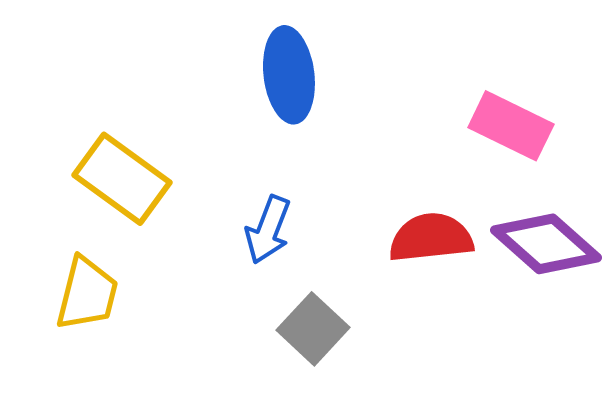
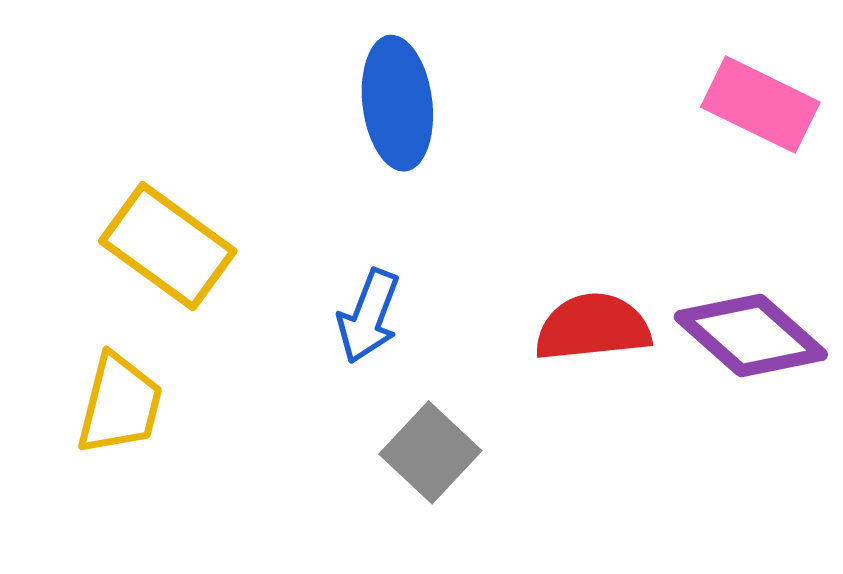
pink rectangle: (511, 126) -> (760, 105), moved

